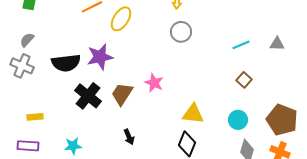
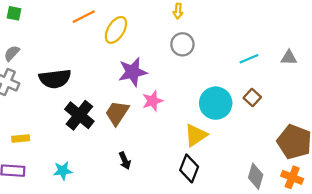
purple star: (100, 57) -> (133, 72), moved
pink star: (154, 83) -> (153, 101), turned 30
yellow triangle: (193, 114) -> (196, 135), turned -40
cyan circle: (238, 120) -> (216, 103), moved, size x1.5

